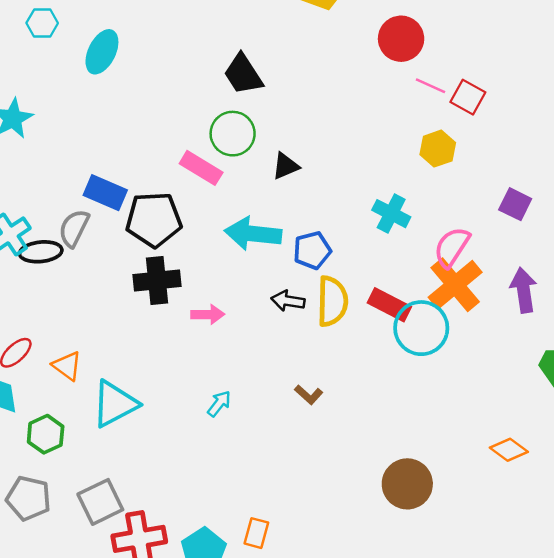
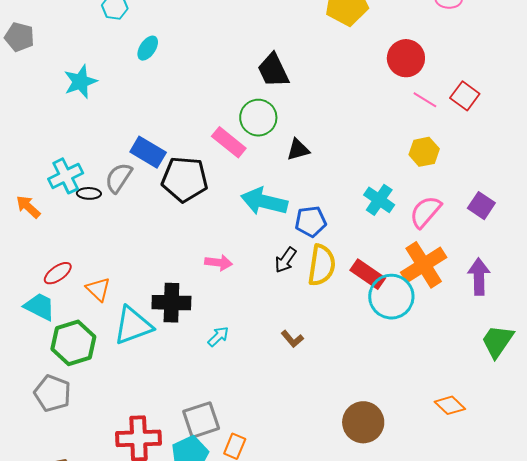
cyan ellipse: (102, 52) -> (148, 48), moved, size x0.7
red square: (468, 97) -> (465, 96), moved
pink semicircle: (452, 247) -> (425, 212), moved
black ellipse: (41, 252) -> (89, 193), size x0.7
black cross: (157, 281) -> (171, 303), moved
black arrow: (288, 301) -> (286, 260), turned -72
green hexagon: (46, 434) -> (73, 343), size x1.4
gray square: (100, 502) -> (201, 420), moved

